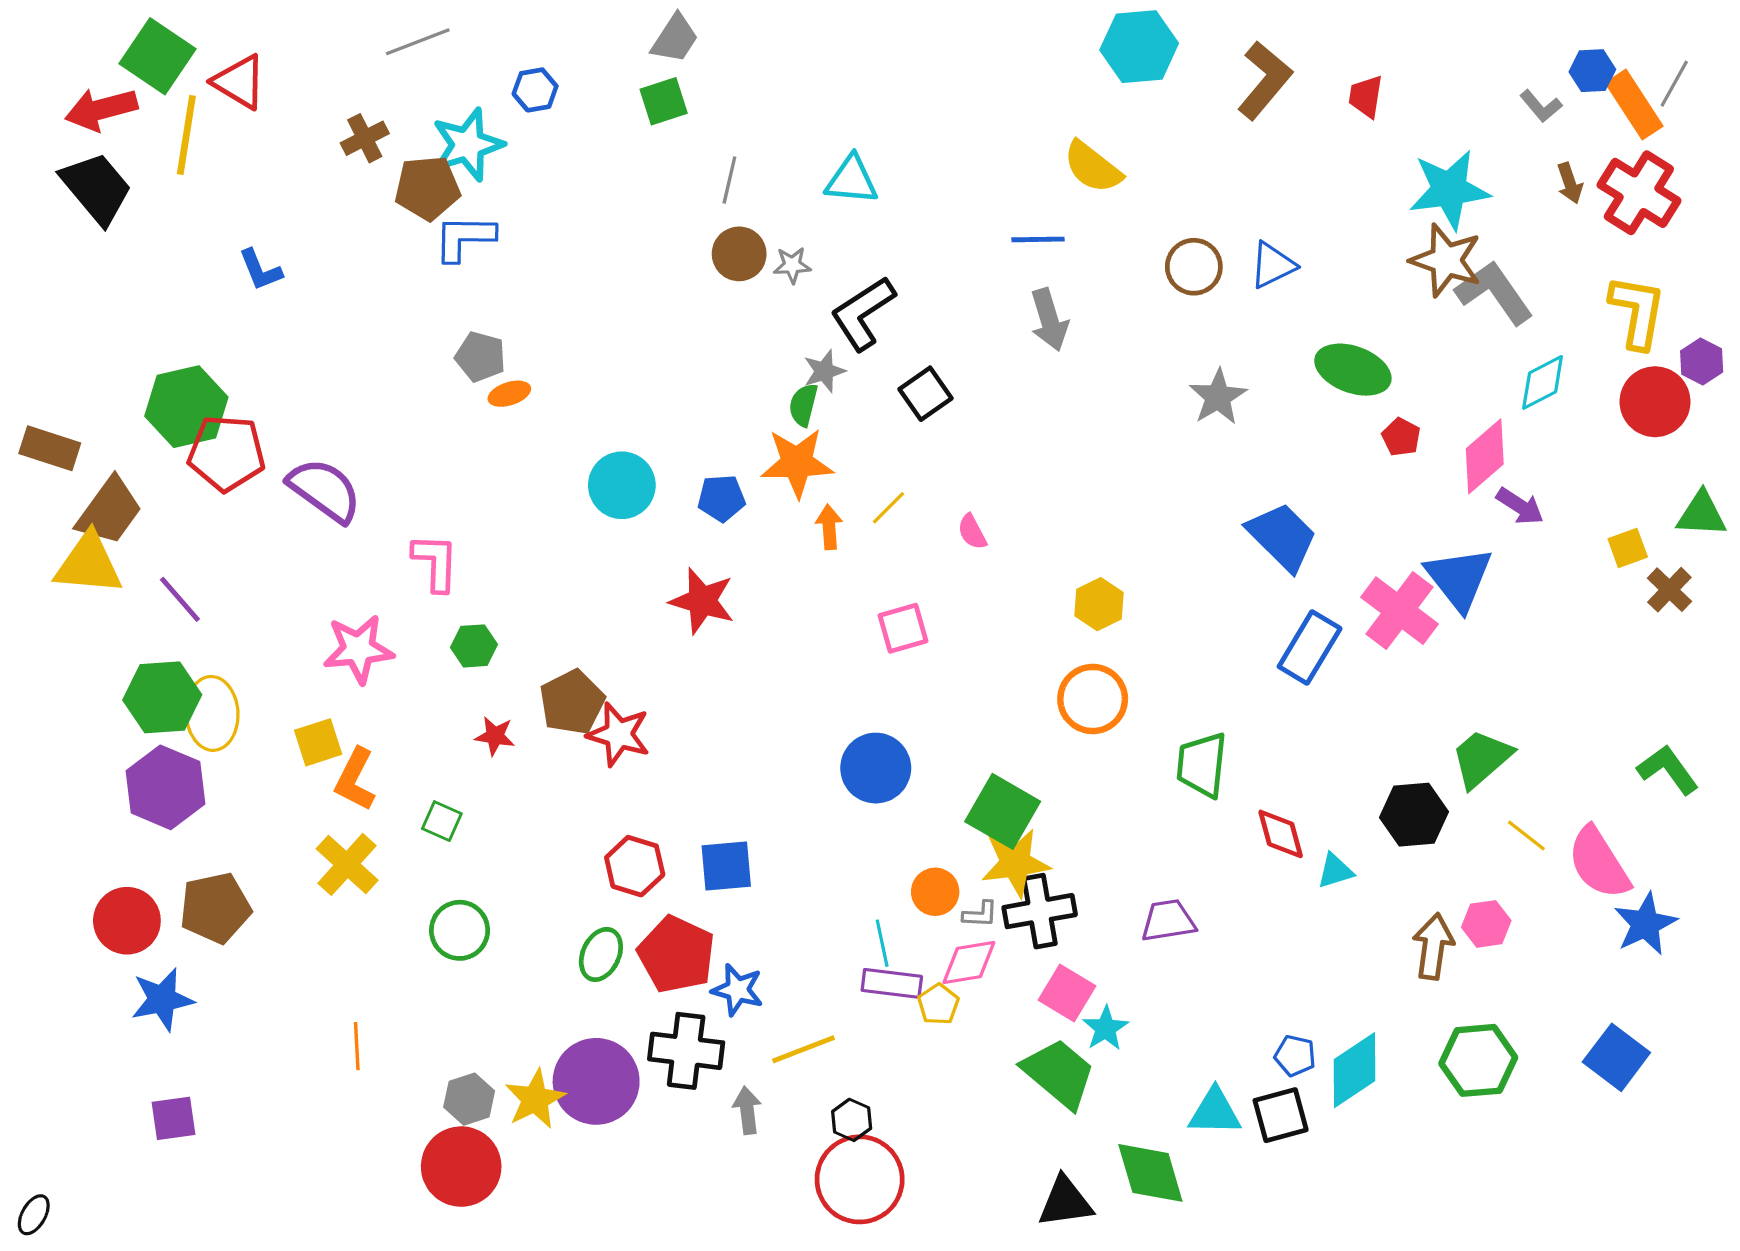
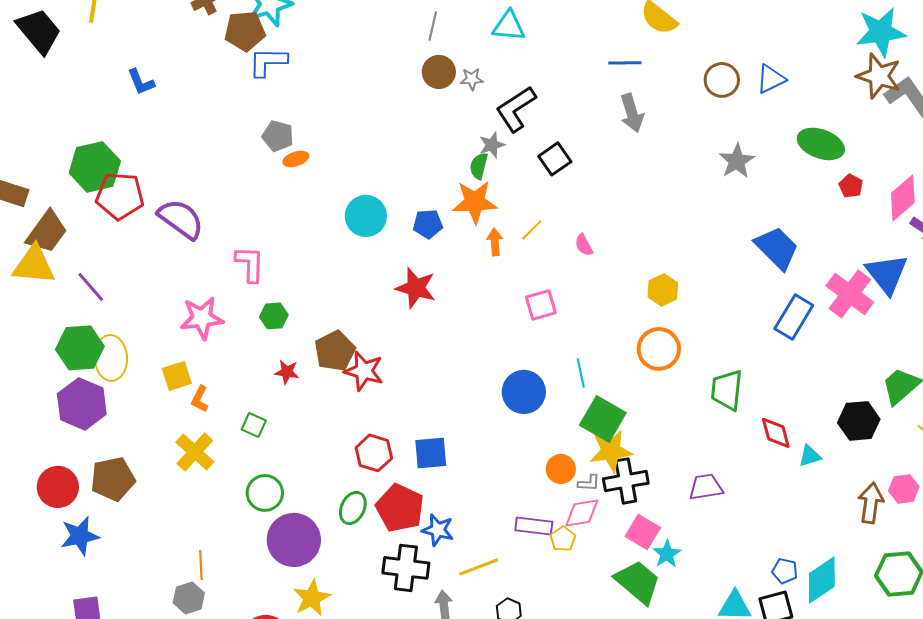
orange L-shape: (355, 779) -> (200, 399), size x0.7
cyan line: (882, 943) -> (581, 373), moved
purple circle: (596, 1081) -> (294, 540), moved
gray hexagon: (469, 1099) -> (189, 598), moved

